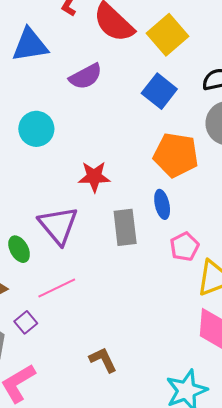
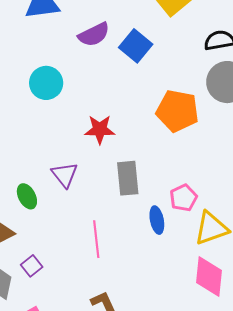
blue square: (159, 91) -> (136, 46), moved
blue ellipse: (162, 204) -> (157, 220), moved
purple triangle: (58, 225) -> (65, 175), size x0.7
pink line: (57, 288) -> (96, 239), moved, turned -72

